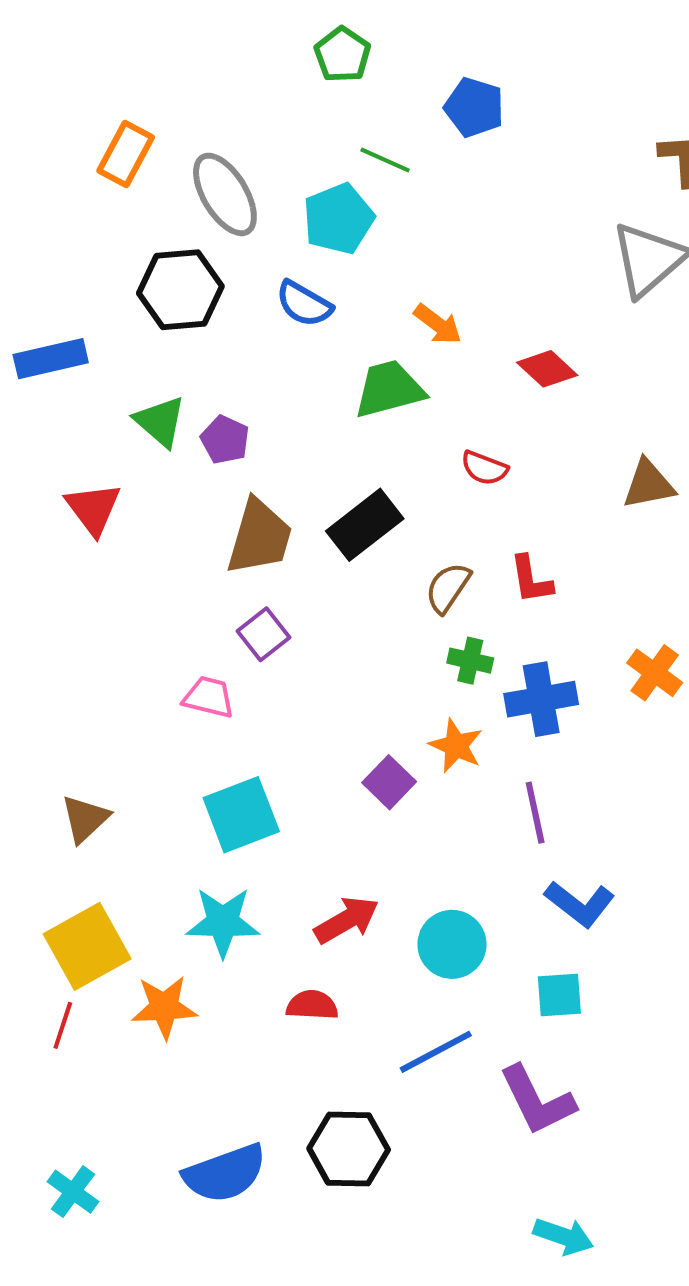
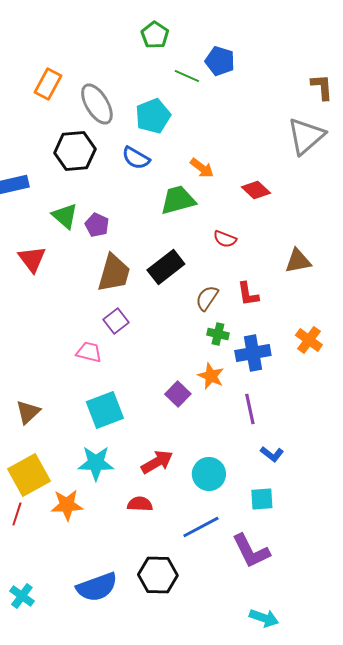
green line: (385, 160) -> (187, 76), moved
brown triangle: (649, 484) -> (298, 261), moved
blue L-shape: (580, 904) -> (272, 454), size x0.7

